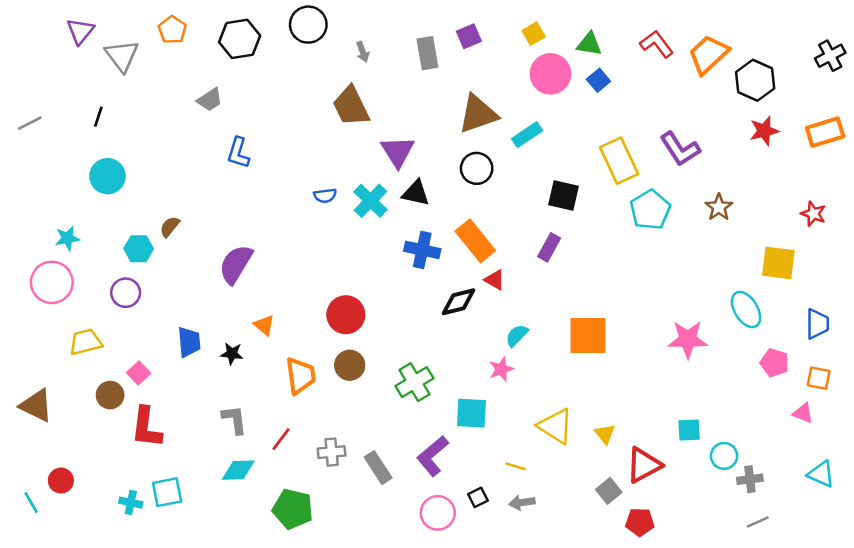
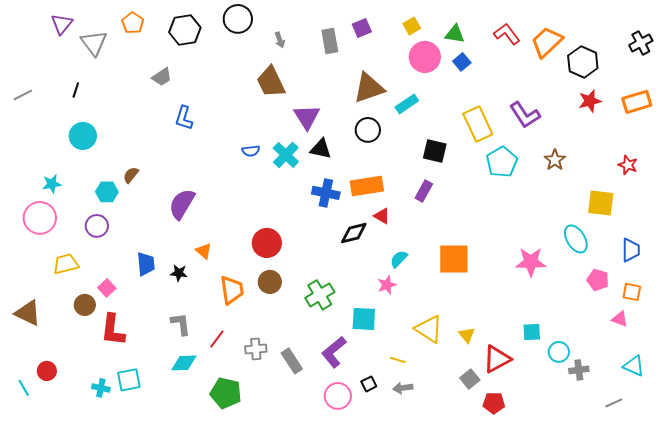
orange rectangle: (475, 241) -> (367, 186), turned -60
gray line: (758, 522) -> (614, 403), moved

